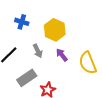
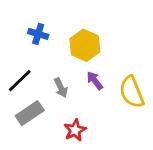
gray arrow: (38, 51) -> (61, 88), moved
gray rectangle: (27, 78) -> (30, 113), moved

